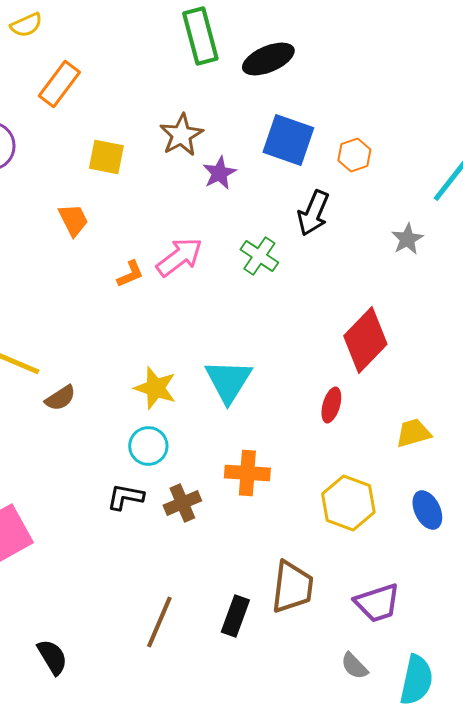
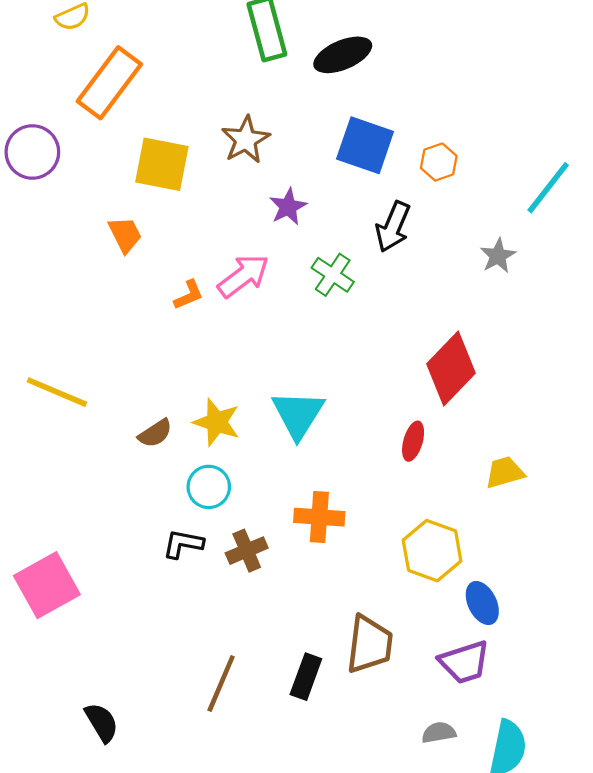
orange rectangle: (59, 84) -> (109, 83), size x1.4
yellow square: (106, 157) -> (162, 164), size x1.4
purple star: (219, 173) -> (288, 207), moved
brown semicircle: (60, 398) -> (155, 433), moved
blue ellipse: (427, 510) -> (482, 603), moved
gray semicircle: (354, 666) -> (439, 733), turned 124

